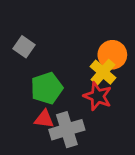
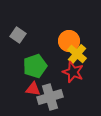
orange circle: (112, 55) -> (69, 41), moved

